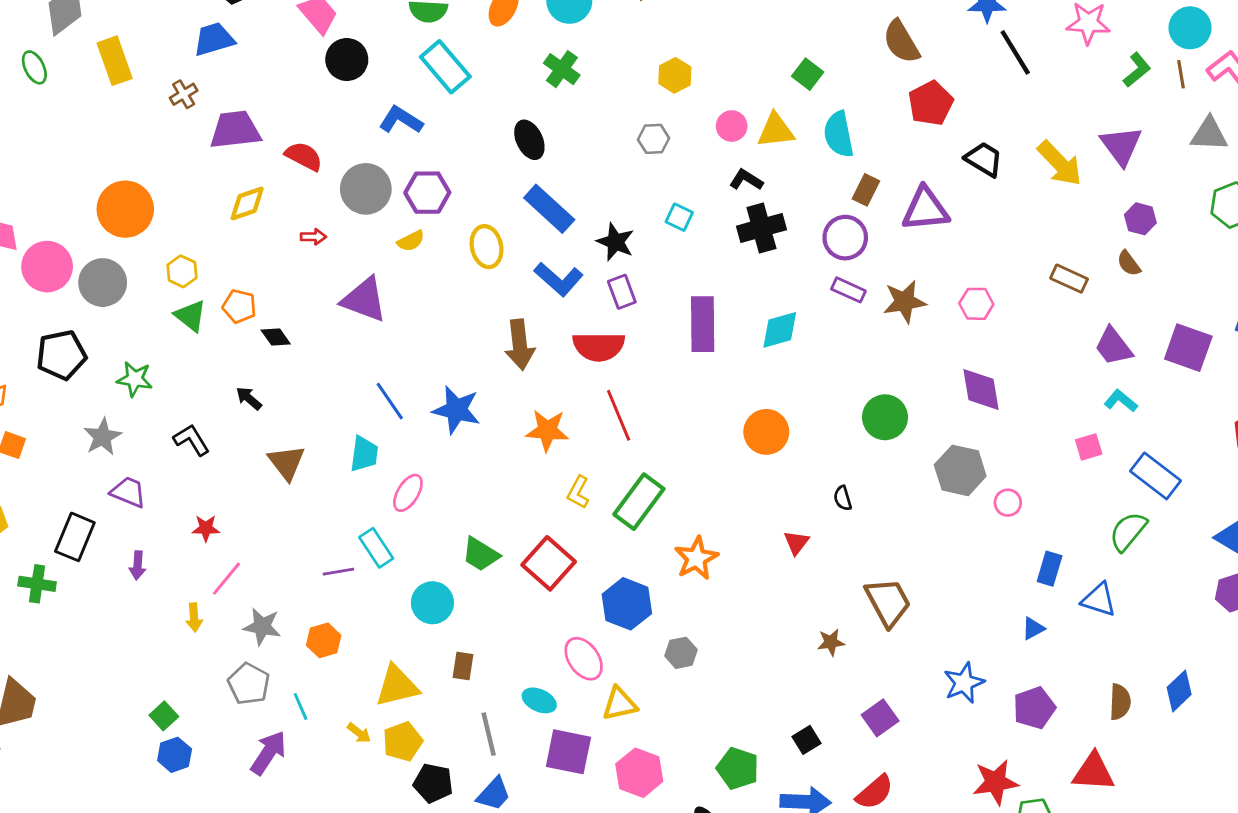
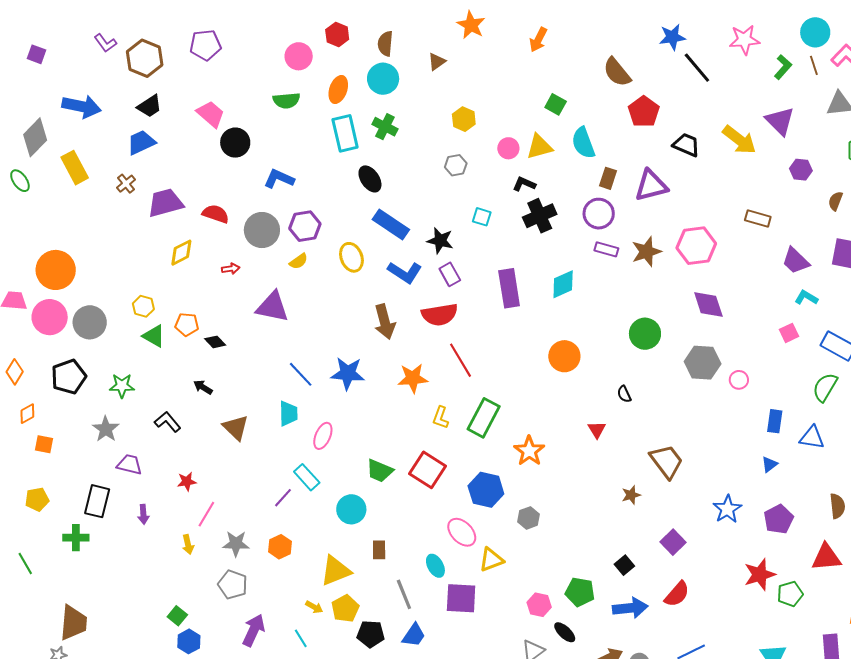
cyan rectangle: (445, 67) -> (345, 133), moved, turned 36
orange circle: (125, 209) -> (56, 270), moved
brown semicircle: (1129, 263) -> (835, 201), moved, turned 66
pink hexagon: (976, 304) -> (696, 246), size x1.6
purple line: (338, 572) -> (283, 498), turned -30
cyan ellipse: (539, 700) -> (435, 566), turned 45
cyan line: (301, 706) -> (301, 638), moved
pink hexagon: (639, 773) -> (539, 605), moved, size x0.7

